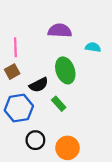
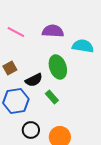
pink line: (15, 47) -> (16, 32), moved, turned -60
cyan semicircle: (93, 47) -> (83, 46), size x1.5

